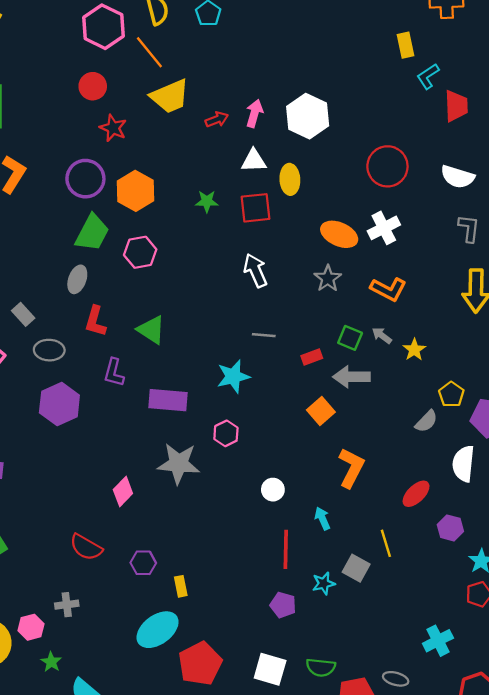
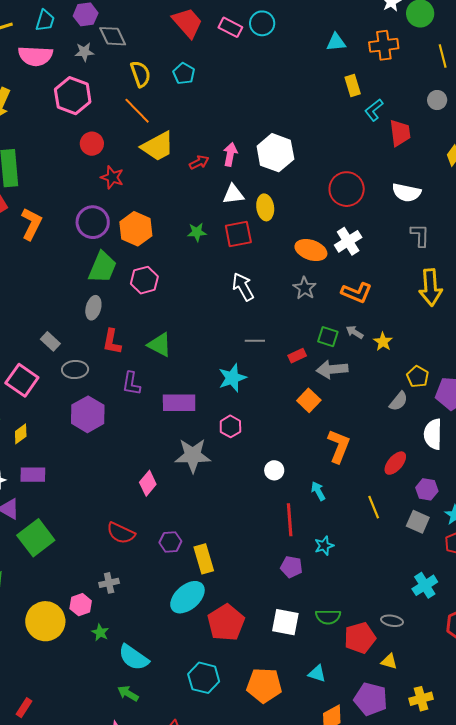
pink hexagon: (104, 27) -> (73, 96), moved
gray square: (356, 568) -> (418, 522), moved
yellow rectangle: (181, 586) -> (204, 559), size x1.6

